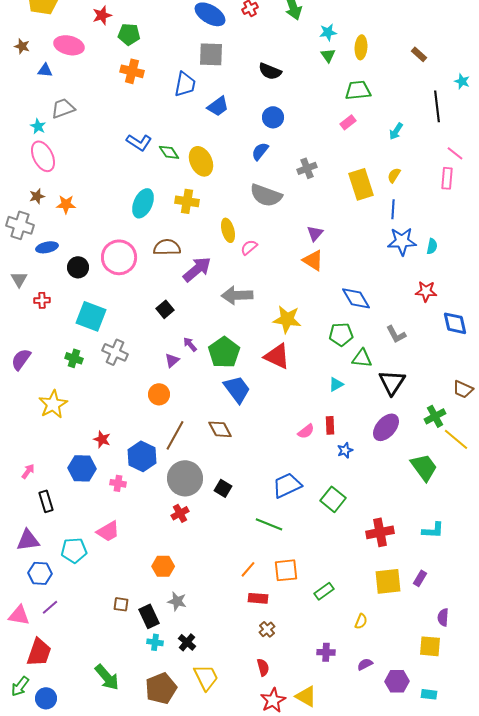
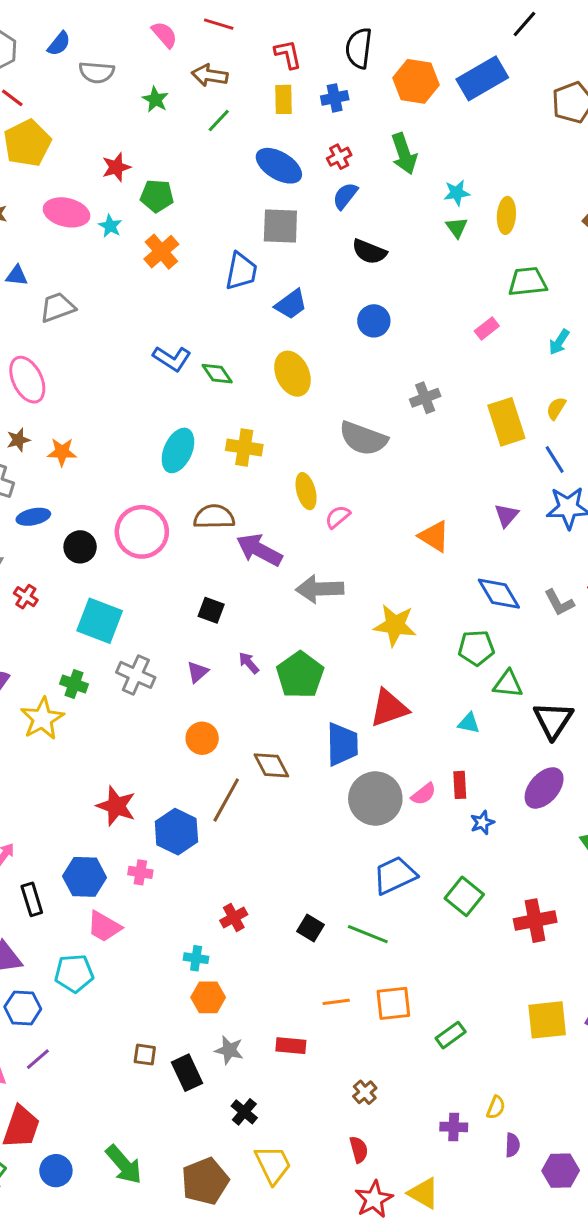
blue triangle: (45, 70) -> (17, 276), moved
orange cross: (132, 71) -> (161, 252), turned 35
green trapezoid: (358, 90) -> (528, 282), moved
cyan star: (38, 126) -> (110, 226), moved
blue semicircle: (260, 151) -> (345, 196), moved
yellow ellipse: (201, 161) -> (292, 374), moved
blue line: (393, 209) -> (555, 460), turned -36
purple triangle: (315, 233) -> (506, 515), moved
purple arrow: (197, 269) -> (259, 550), turned -112
red cross: (42, 300) -> (26, 597), turned 35
black square: (165, 309) -> (211, 610), turned -30
gray L-shape: (396, 334) -> (559, 603), moved
red triangle: (277, 356) -> (389, 708), moved, turned -44
purple triangle: (172, 360) -> (198, 672), moved
cyan triangle: (336, 384) -> (469, 723), turned 42
blue trapezoid: (237, 389) -> (342, 744), moved, turned 36
yellow star: (53, 404) -> (42, 719), moved
brown diamond: (220, 429) -> (271, 765), moved
red star: (102, 439) -> (116, 806), size x1.5
blue hexagon: (82, 468) -> (85, 877), moved
gray circle: (185, 478) -> (375, 798), moved
black square: (223, 488) -> (311, 928), moved
pink trapezoid: (108, 531) -> (104, 927), moved, turned 60
red cross: (380, 532) -> (535, 921), moved
orange line: (248, 569) -> (336, 1002), turned 42
red rectangle: (258, 598) -> (291, 1046), moved
yellow semicircle: (361, 621) -> (496, 1107), moved
cyan cross: (155, 642) -> (196, 958), moved
purple semicircle: (365, 664) -> (512, 1145), turned 119
blue circle: (46, 698) -> (56, 1171), moved

